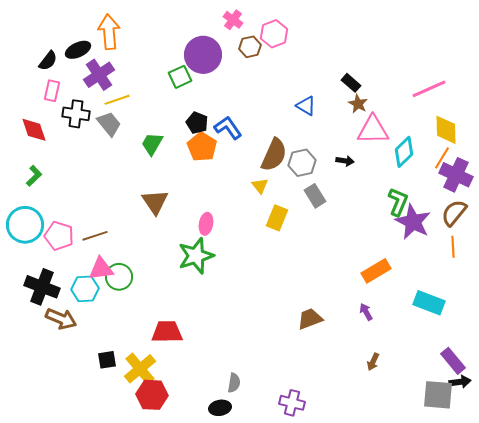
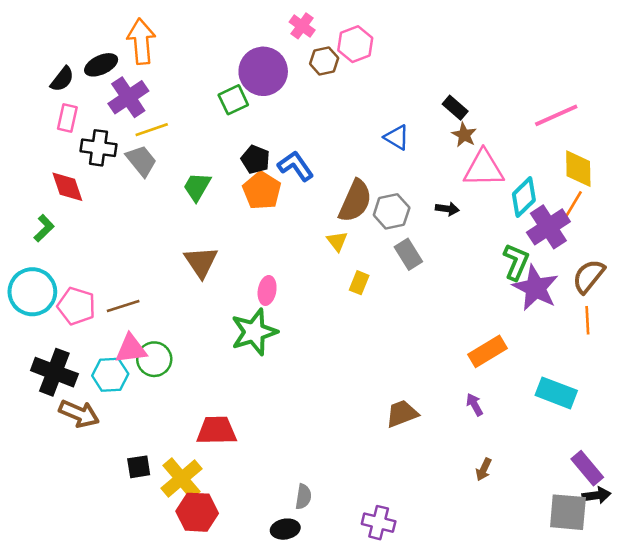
red diamond: (34, 130) -> (67, 187), moved
purple cross: (456, 175) -> (548, 227), moved, turned 32
yellow rectangle: (277, 218) -> (359, 283), size x0.7

